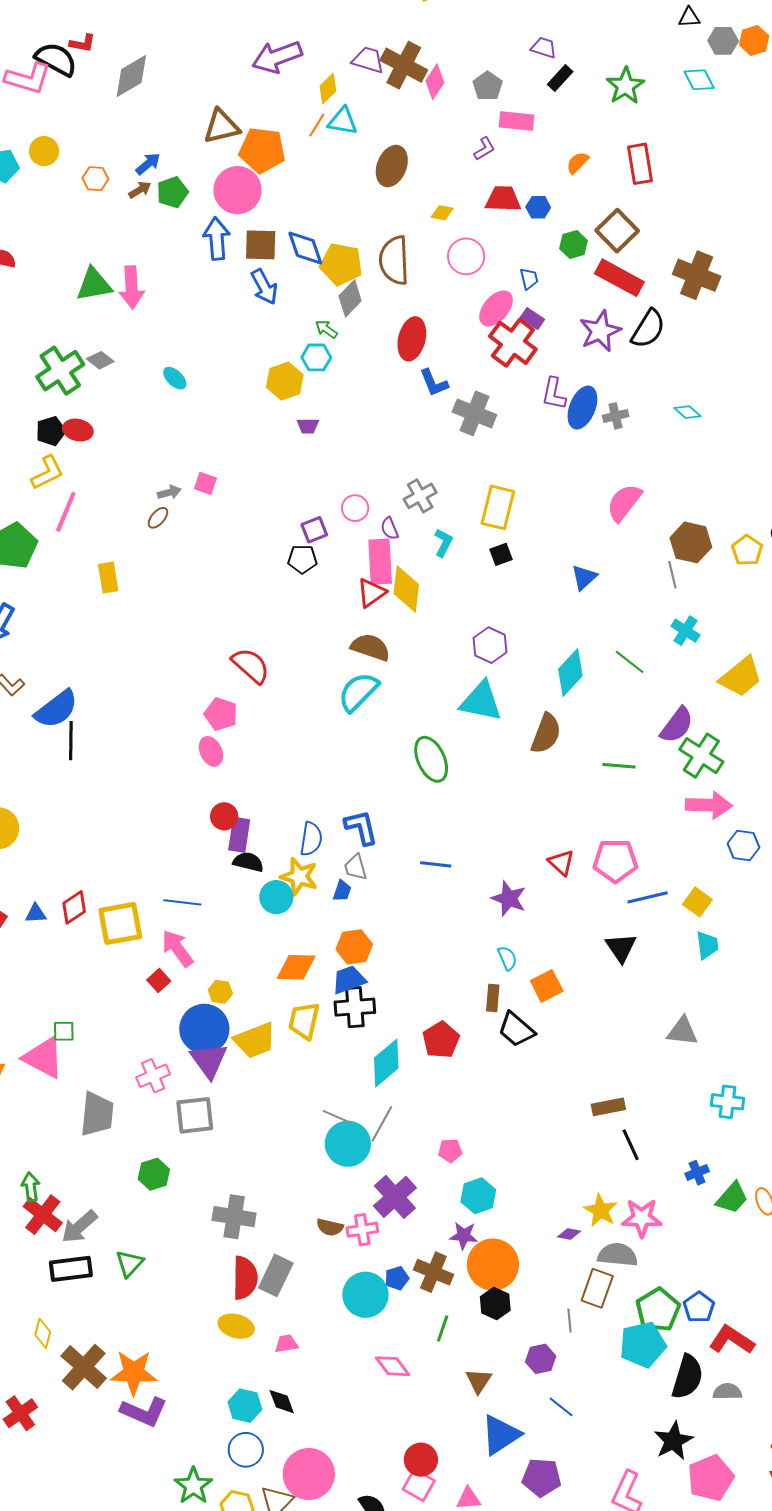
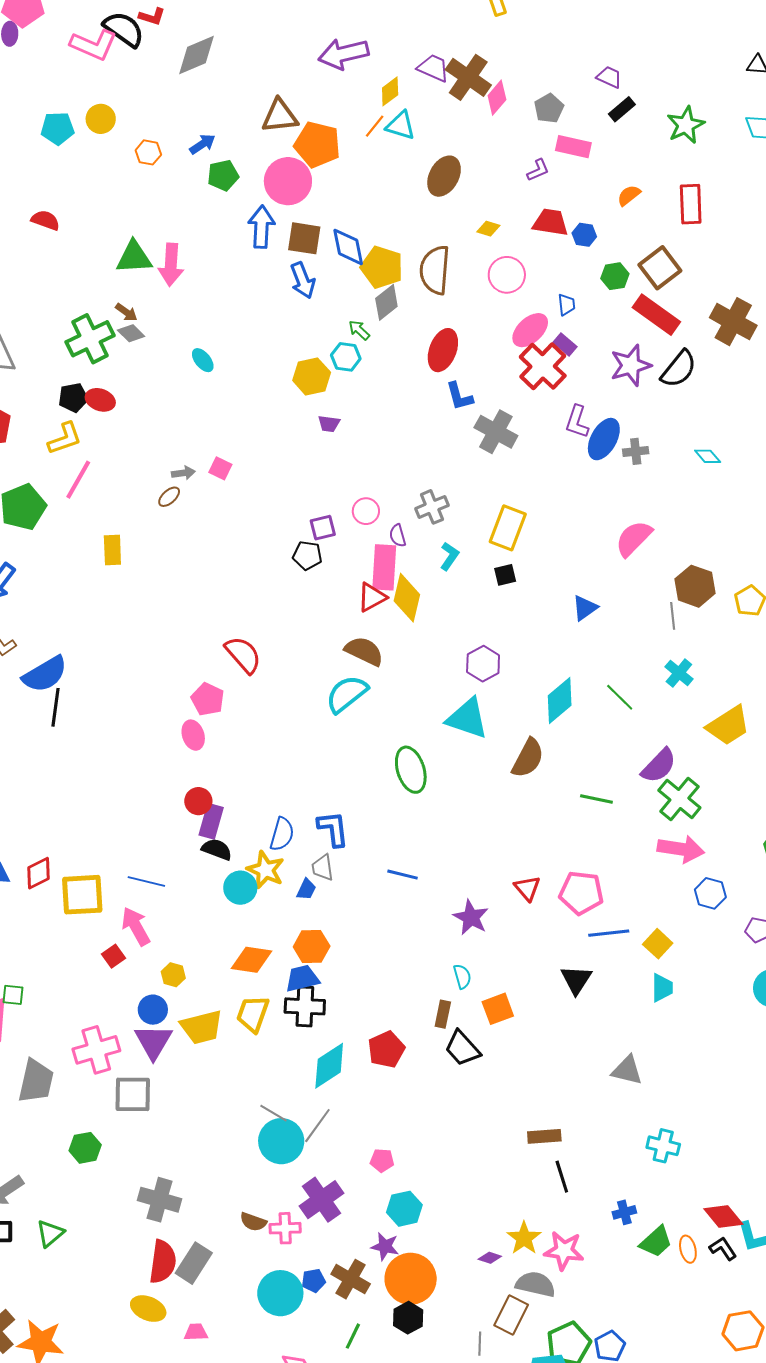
brown arrow: (140, 190) -> (126, 312), moved, turned 60
blue circle: (204, 1029) -> (153, 1010), size x0.6
pink cross: (153, 1076) -> (96, 1050), size x1.4

